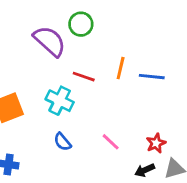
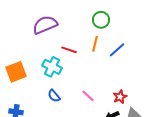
green circle: (81, 24) -> (101, 20), moved
purple semicircle: (50, 41) -> (45, 25), turned -65
blue line: (152, 77) -> (117, 50), turned -48

